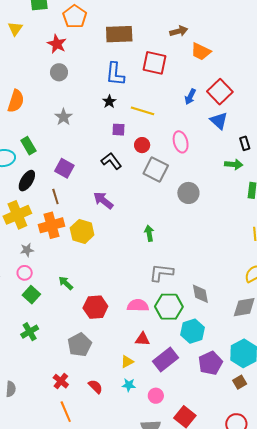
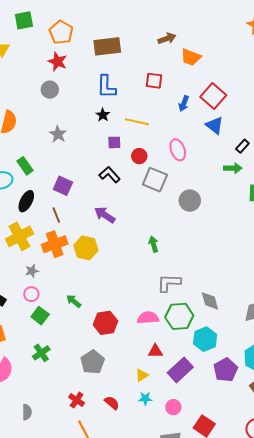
red star: (57, 44) -> (57, 61), moved
red square: (154, 63) -> (154, 81), moved, size x0.7
black rectangle: (245, 143) -> (242, 146), turned 64

